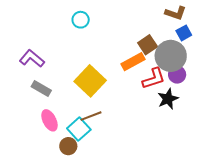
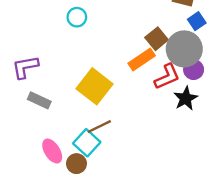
purple L-shape: (32, 59) -> (25, 67), turned -45
pink ellipse: (49, 120) -> (52, 151), moved

